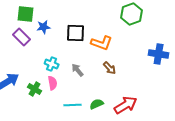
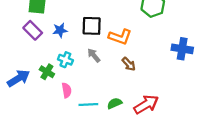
blue star: (44, 27) -> (60, 30), moved
gray arrow: (78, 70) -> (94, 55), moved
pink semicircle: (53, 83) -> (67, 90), moved
green cross: (35, 89) -> (47, 72), moved

